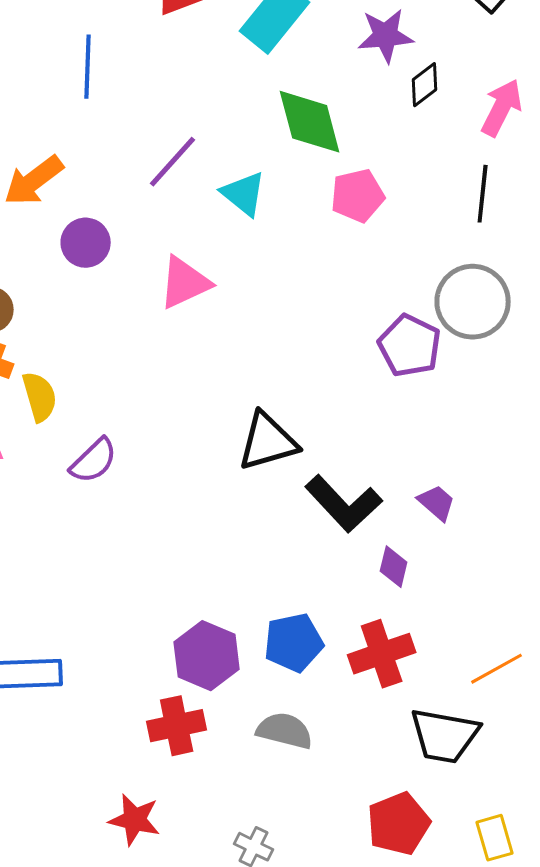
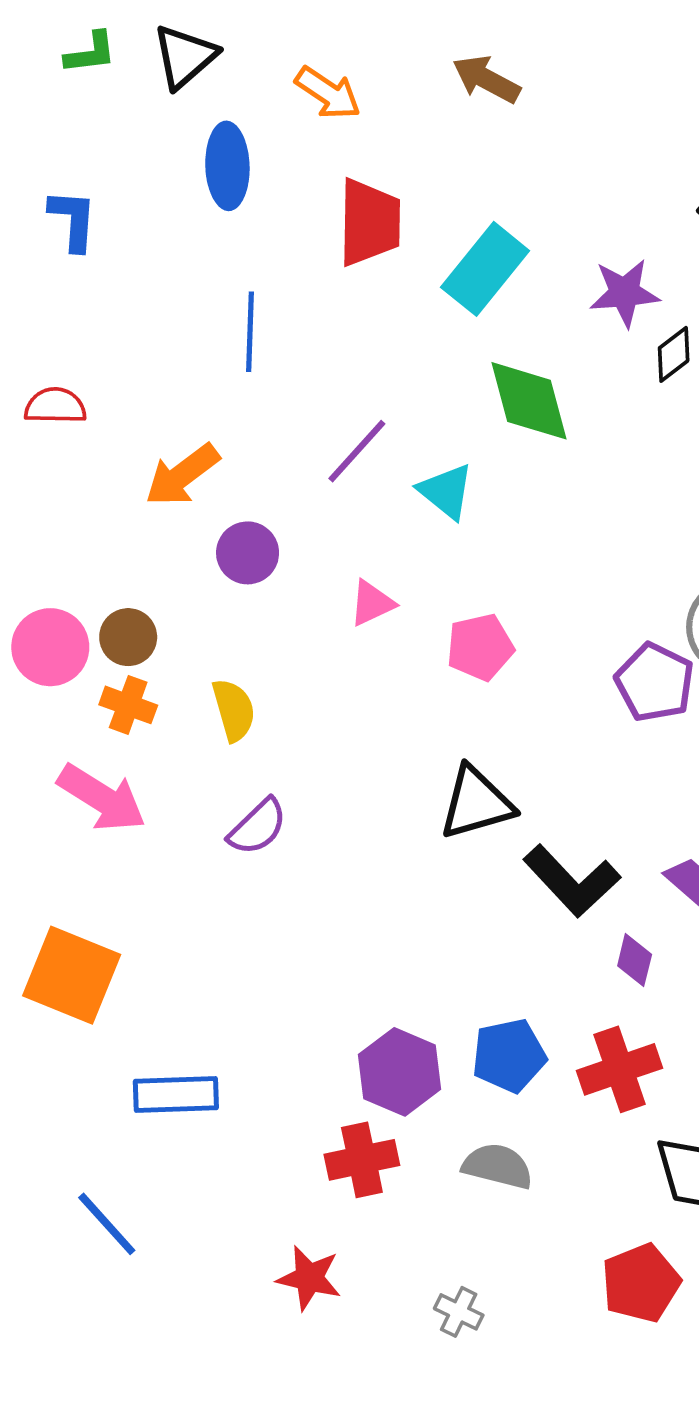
pink pentagon: (358, 196) -> (480, 647), moved
pink triangle: (185, 283) -> (372, 603), size x0.7
yellow semicircle: (40, 397) -> (234, 710), moved

